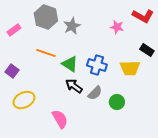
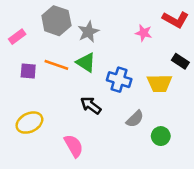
green triangle: (70, 64) -> (86, 62), moved
purple square: (12, 71) -> (28, 71), moved, turned -32
gray semicircle: (95, 93) -> (135, 119), moved
green circle: (117, 102) -> (161, 136), moved

